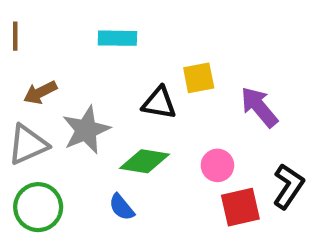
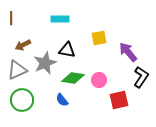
black triangle: (159, 103) -> (67, 50), moved
pink circle: (217, 165) -> (99, 80), moved
black L-shape: (288, 186) -> (141, 77), moved

